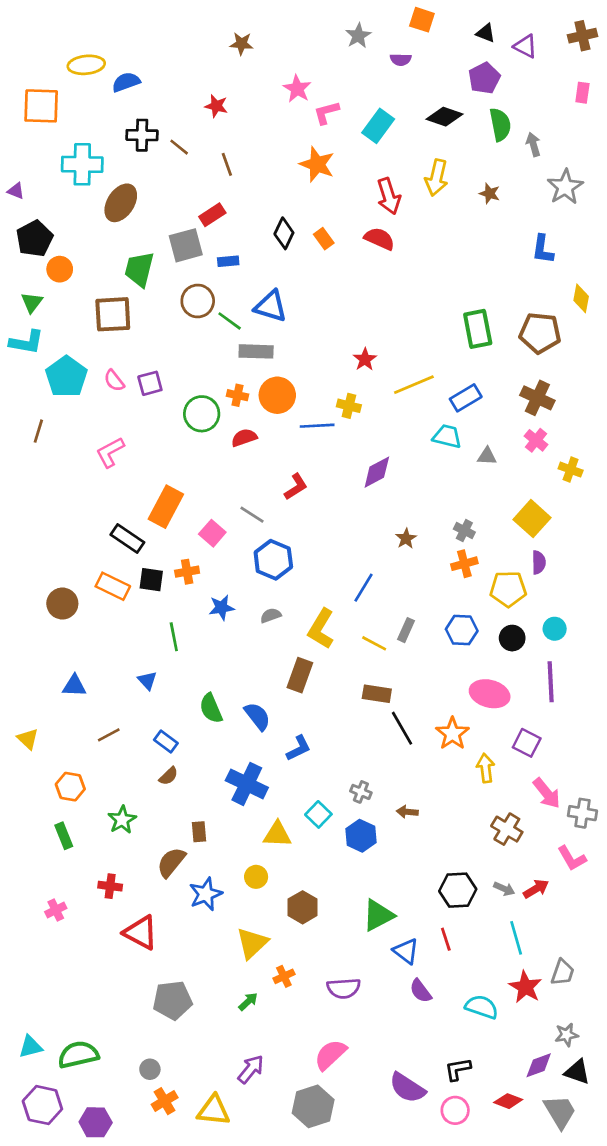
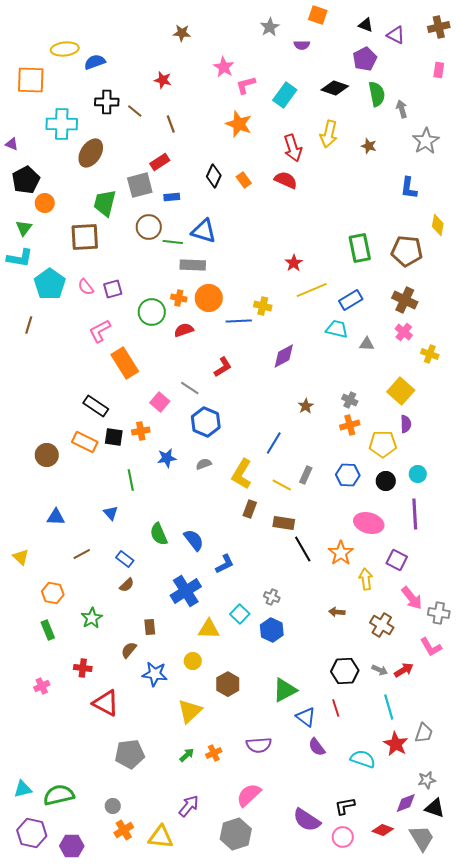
green line: (230, 321) -> (173, 242), turned -30
red star: (365, 359) -> (294, 263), moved
pink L-shape: (110, 452) -> (100, 331), moved
orange rectangle: (166, 507) -> (125, 363), moved, turned -60
brown rectangle: (300, 675) -> (250, 509), moved, size x0.7
blue cross: (247, 784) -> (186, 591), turned 32
brown arrow: (407, 812) -> (337, 612), moved
brown semicircle: (171, 862) -> (129, 650), size x0.7
blue star: (206, 894) -> (155, 674), turned 30
orange cross: (284, 976) -> (214, 753), moved

